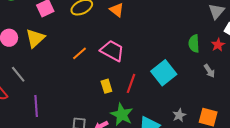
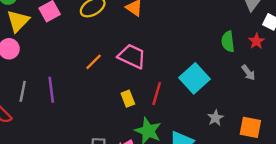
yellow triangle: (35, 38) -> (18, 21), moved
gray line: (18, 74) -> (23, 91), turned 54
purple line: (36, 106) -> (51, 90), moved
gray star: (179, 115) -> (215, 118), moved

